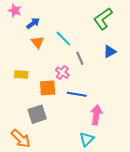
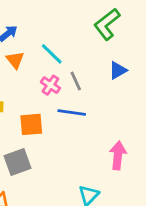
pink cross: (62, 73) -> (50, 85), moved
blue line: (77, 94) -> (72, 112), moved
pink arrow: (96, 115) -> (118, 155), moved

